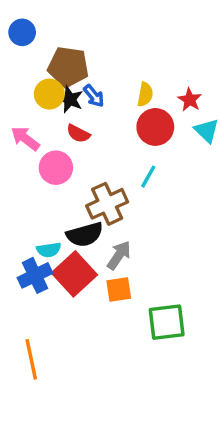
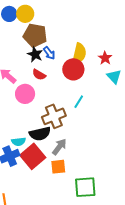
yellow circle: (49, 94) -> (25, 14), moved
yellow semicircle: (145, 94) -> (79, 54), size x1.5
red circle: (155, 127) -> (73, 69), moved

